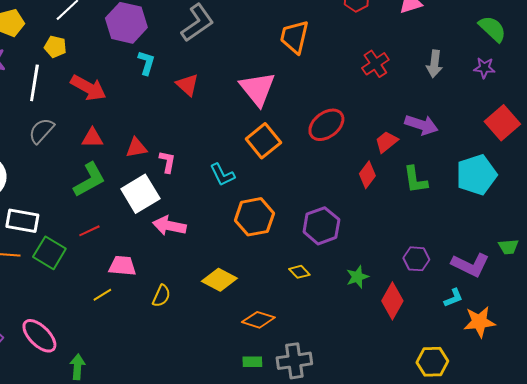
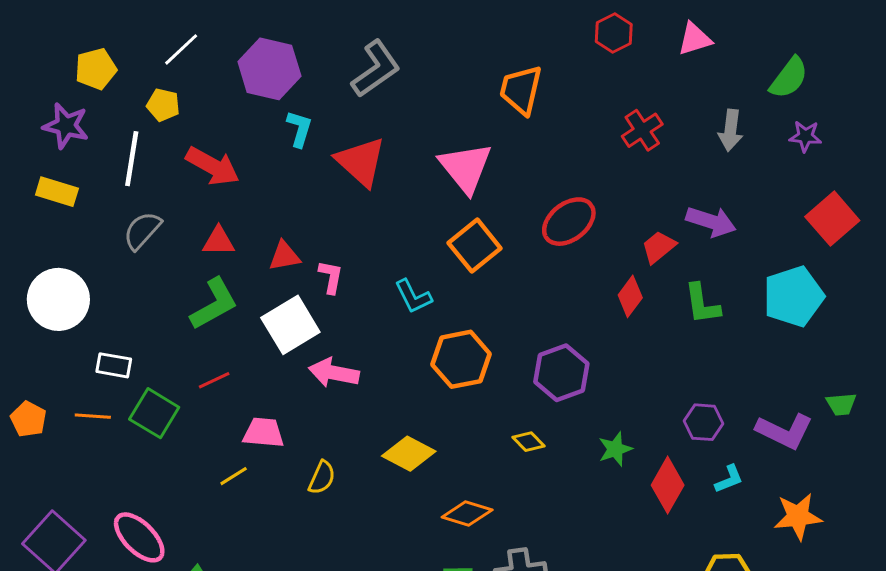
green semicircle: (492, 29) -> (789, 78), moved, turned 84
red triangle: (187, 85) -> (361, 162), size x1.5
white rectangle: (22, 221) -> (114, 365), size x0.7
cyan L-shape: (453, 298) -> (729, 479), moved

